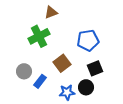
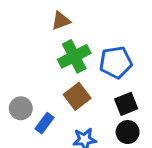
green cross: (39, 36) -> (74, 56), moved
black circle: (86, 87) -> (128, 132), moved

